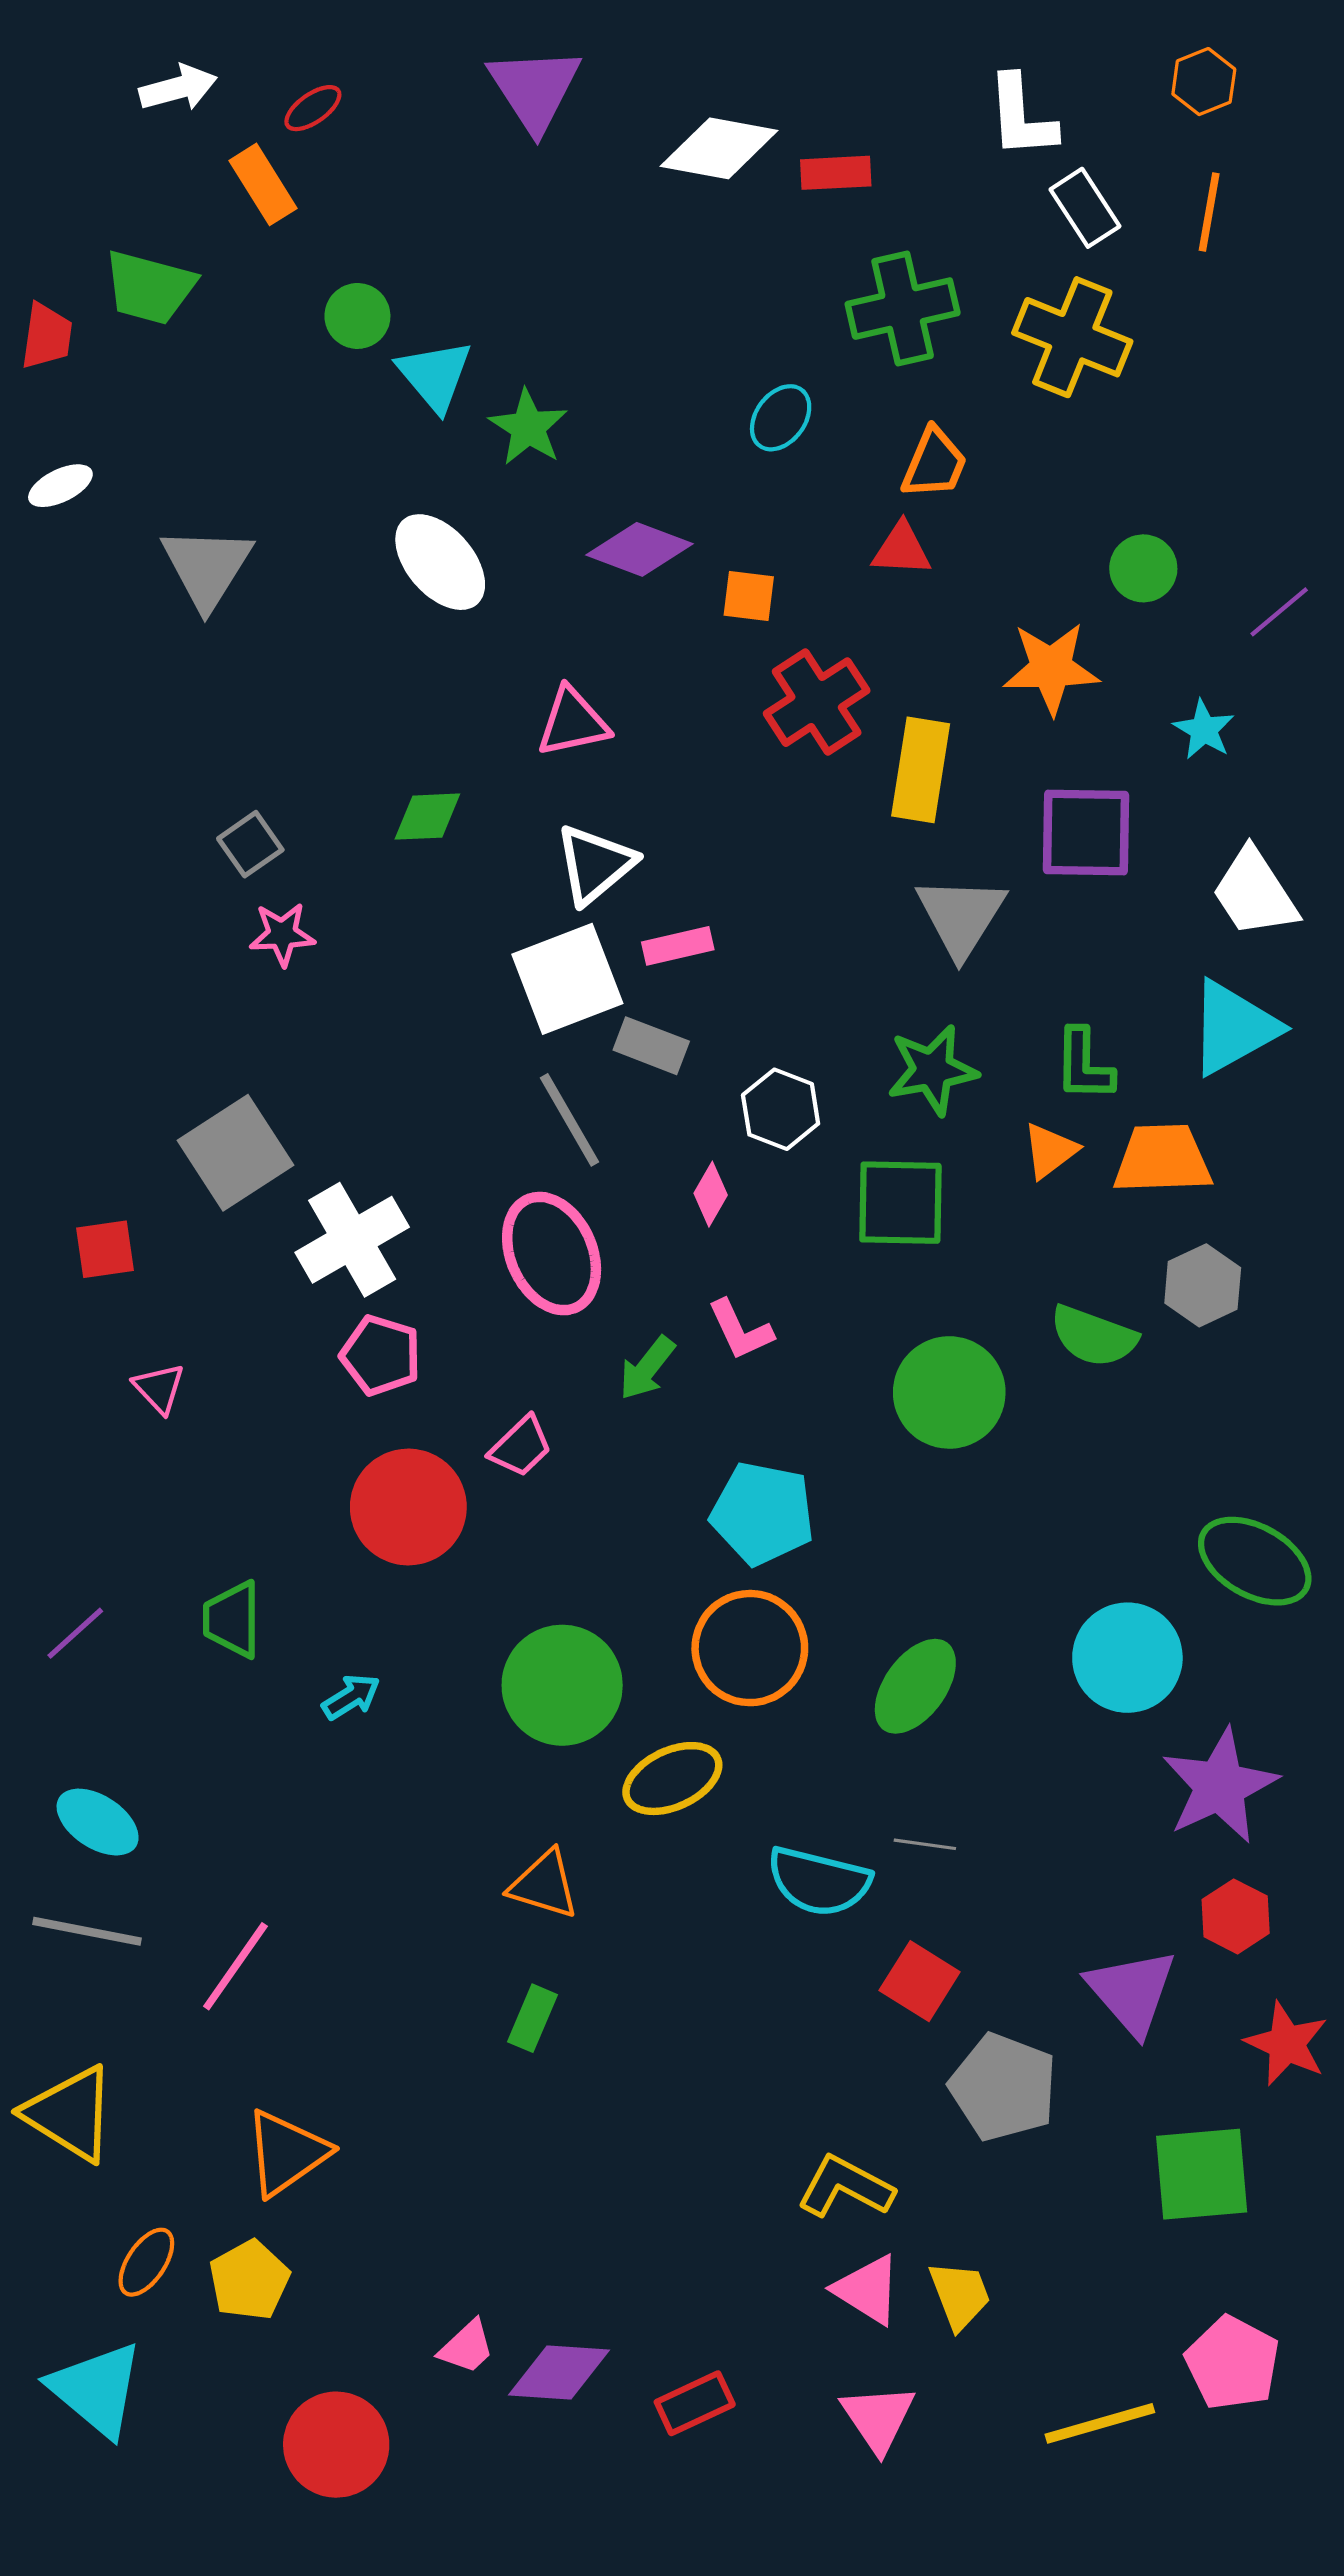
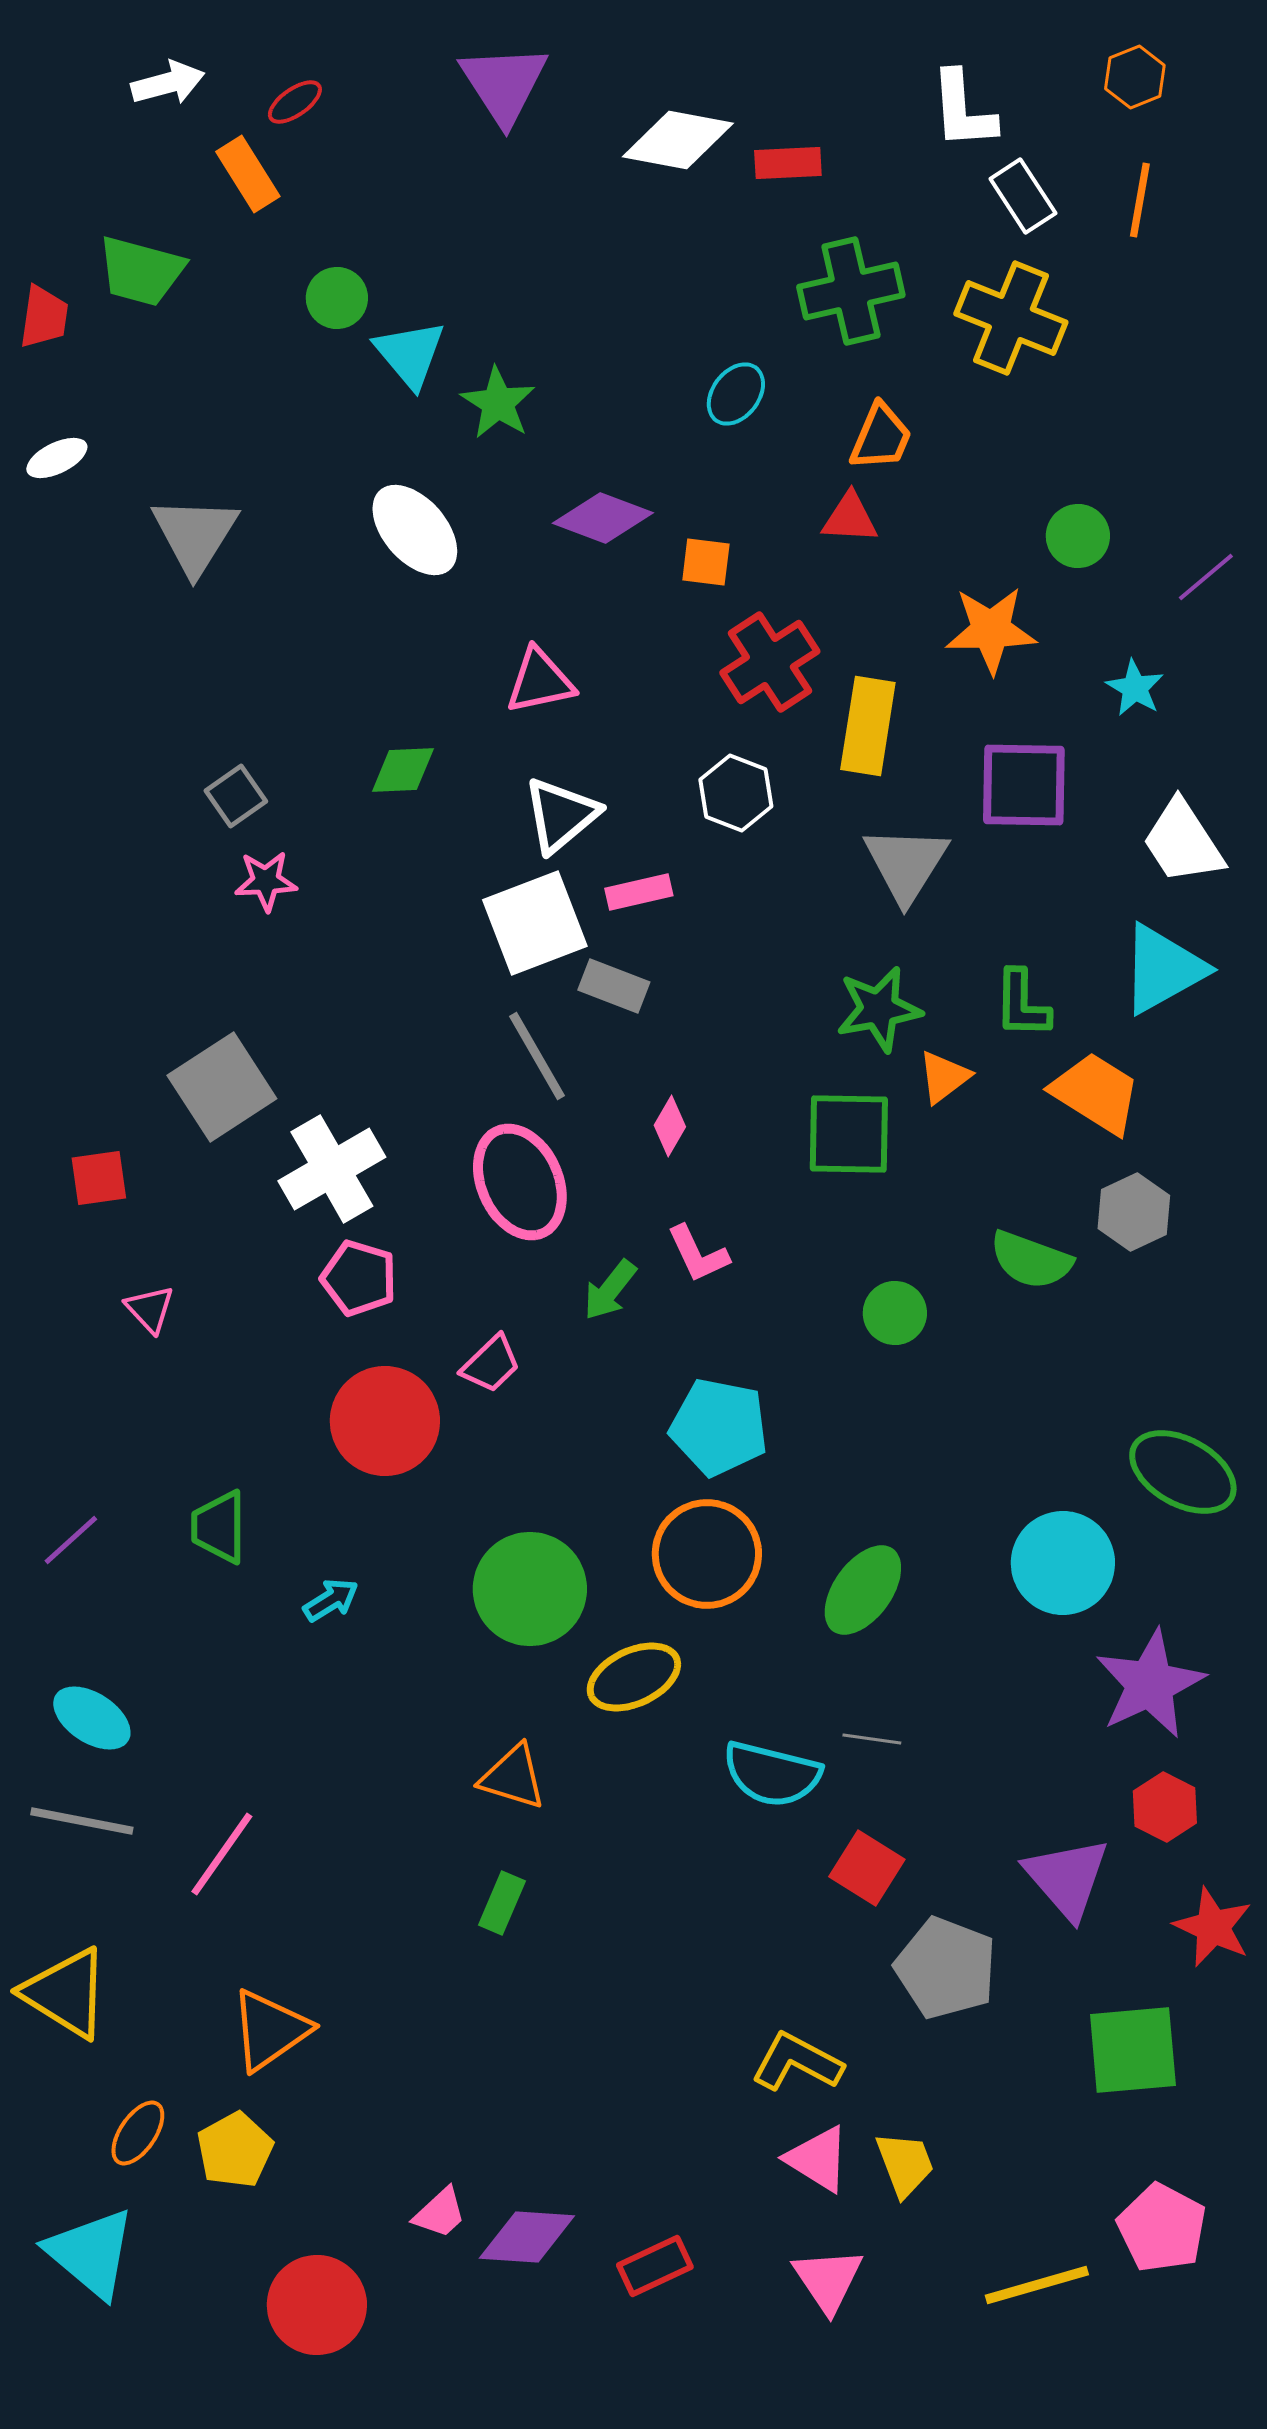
white hexagon: (781, 1109) -> (736, 793), moved
orange triangle: (1050, 1151) -> (944, 1077), moved
orange trapezoid: (1162, 1159) -> (1096, 1093), turned 34
green circle: (949, 1392) -> (895, 1313), size x0.6

